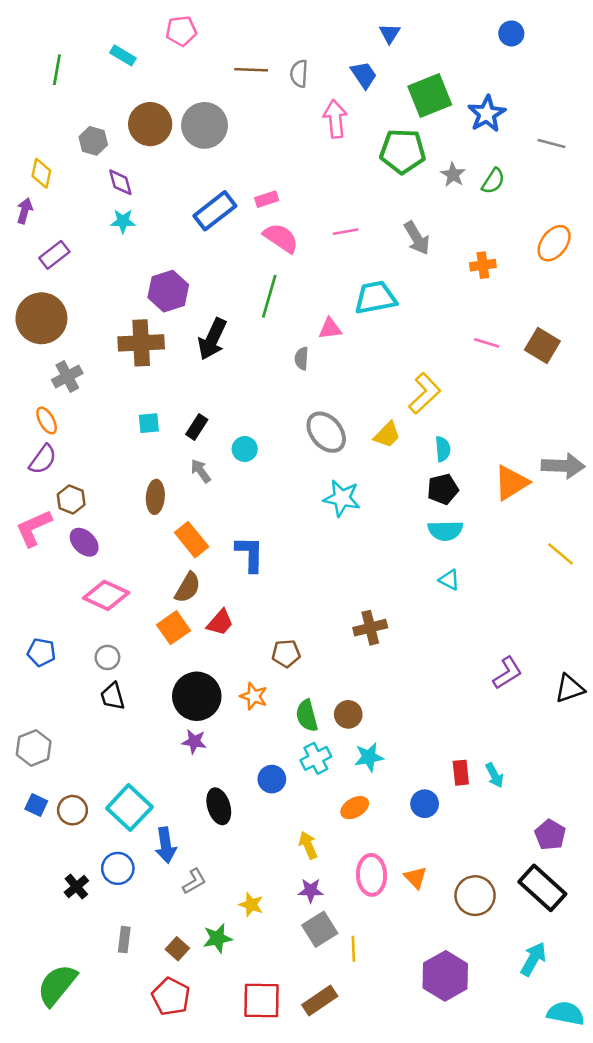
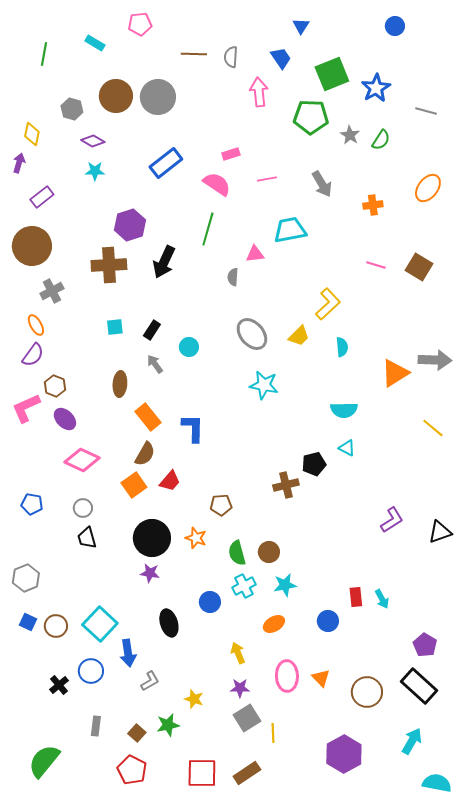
purple diamond: (120, 182) -> (93, 141), turned -45
pink rectangle: (267, 199) -> (231, 154), moved
black pentagon: (443, 489) -> (314, 464), moved

